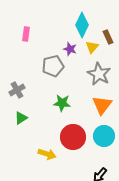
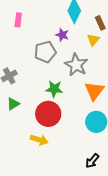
yellow triangle: (92, 47) -> (93, 40), moved
gray star: (99, 74) -> (76, 65), moved
red circle: (73, 137) -> (48, 114), moved

